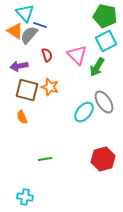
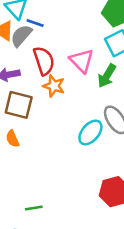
red semicircle: (47, 55) -> (44, 61), size x1.6
orange star: (50, 87) -> (54, 86), moved
green line: (45, 159) -> (34, 208), moved

